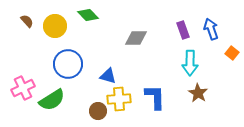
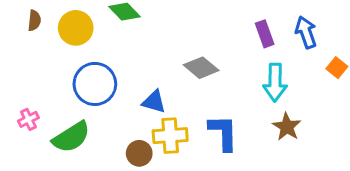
brown semicircle: (27, 21) -> (34, 20), turned 48
gray diamond: (136, 38) -> (201, 68), moved, turned 40
pink cross: (23, 88) -> (28, 119), size x0.6

